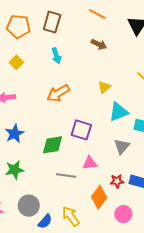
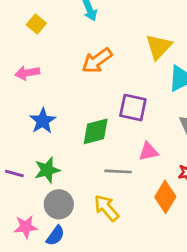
yellow triangle: (104, 87) -> (159, 47), size x1.5
gray circle: (29, 206) -> (59, 204), moved
yellow arrow: (71, 216) -> (106, 208), moved
blue semicircle: (45, 221) -> (55, 236), moved

